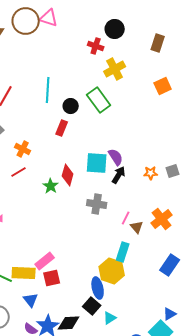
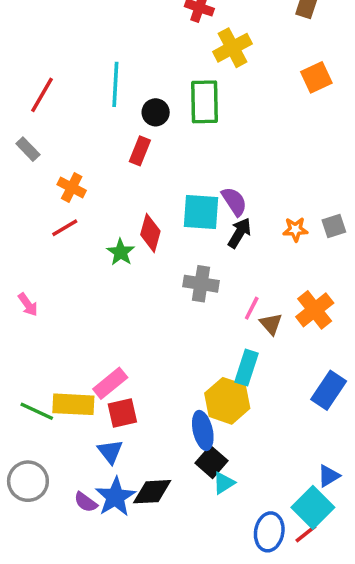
green rectangle: (99, 100) -> (205, 102), turned 35
blue triangle: (31, 300) -> (110, 451), moved
black square: (92, 306) -> (212, 462), moved

